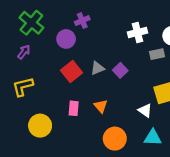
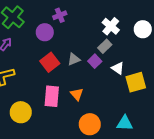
white cross: (138, 32) -> (111, 26), turned -36
gray rectangle: (157, 54) -> (105, 46), moved, turned -32
pink rectangle: (74, 108) -> (52, 96), size x1.5
white triangle: (145, 110) -> (118, 68), moved

